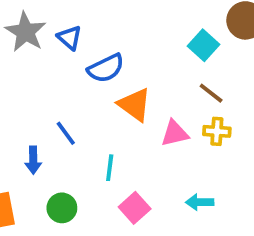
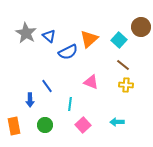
orange triangle: (135, 105) -> (89, 39), moved, turned 42
pink triangle: (175, 133) -> (91, 82), moved, turned 35

